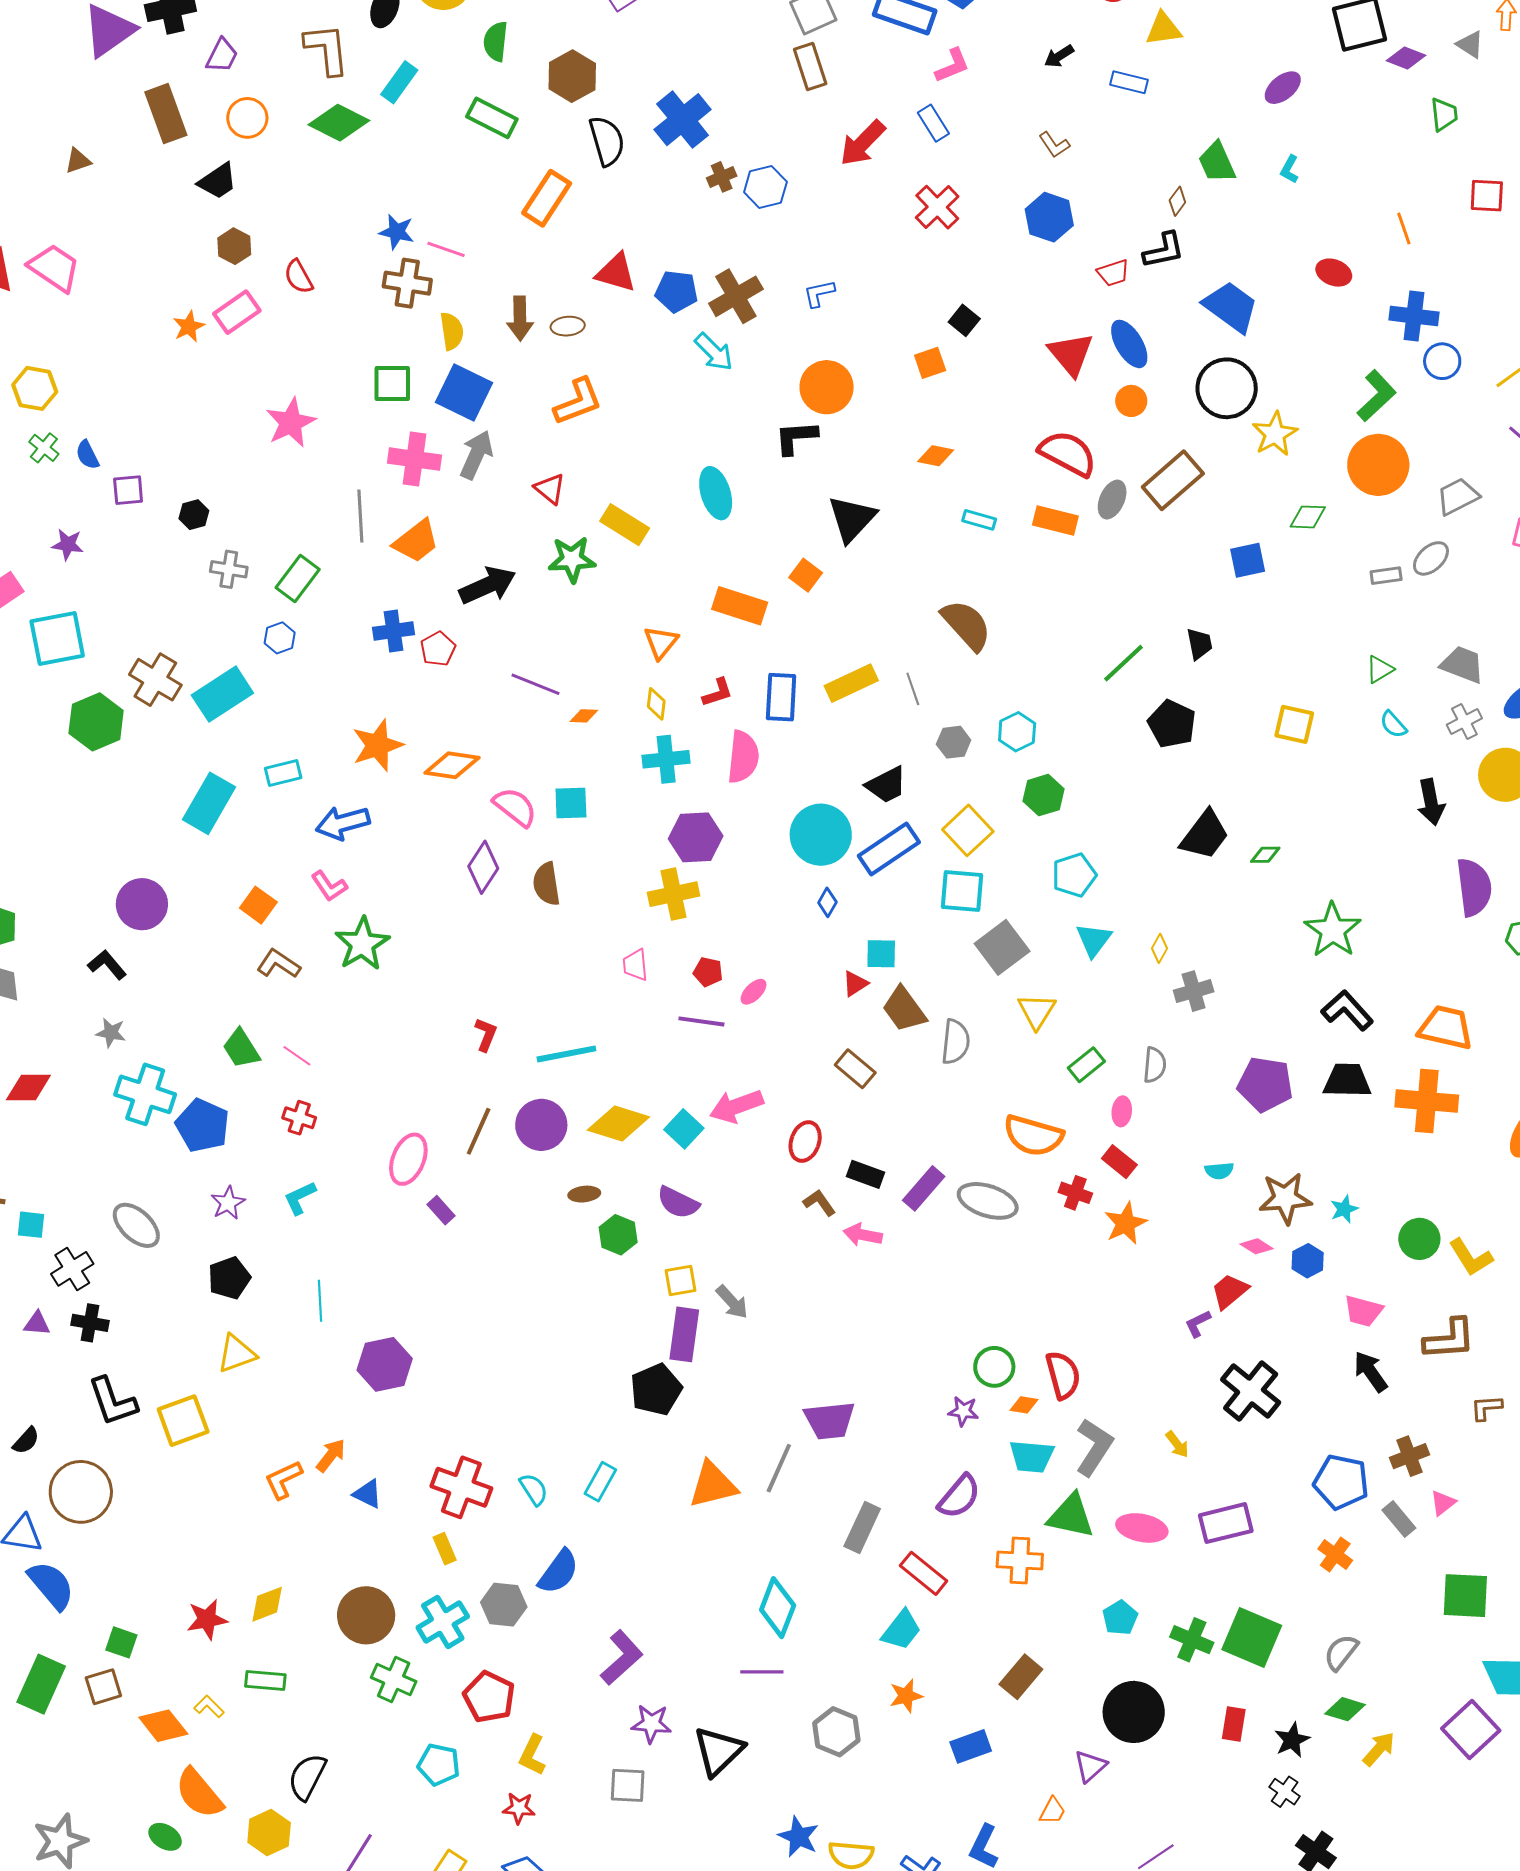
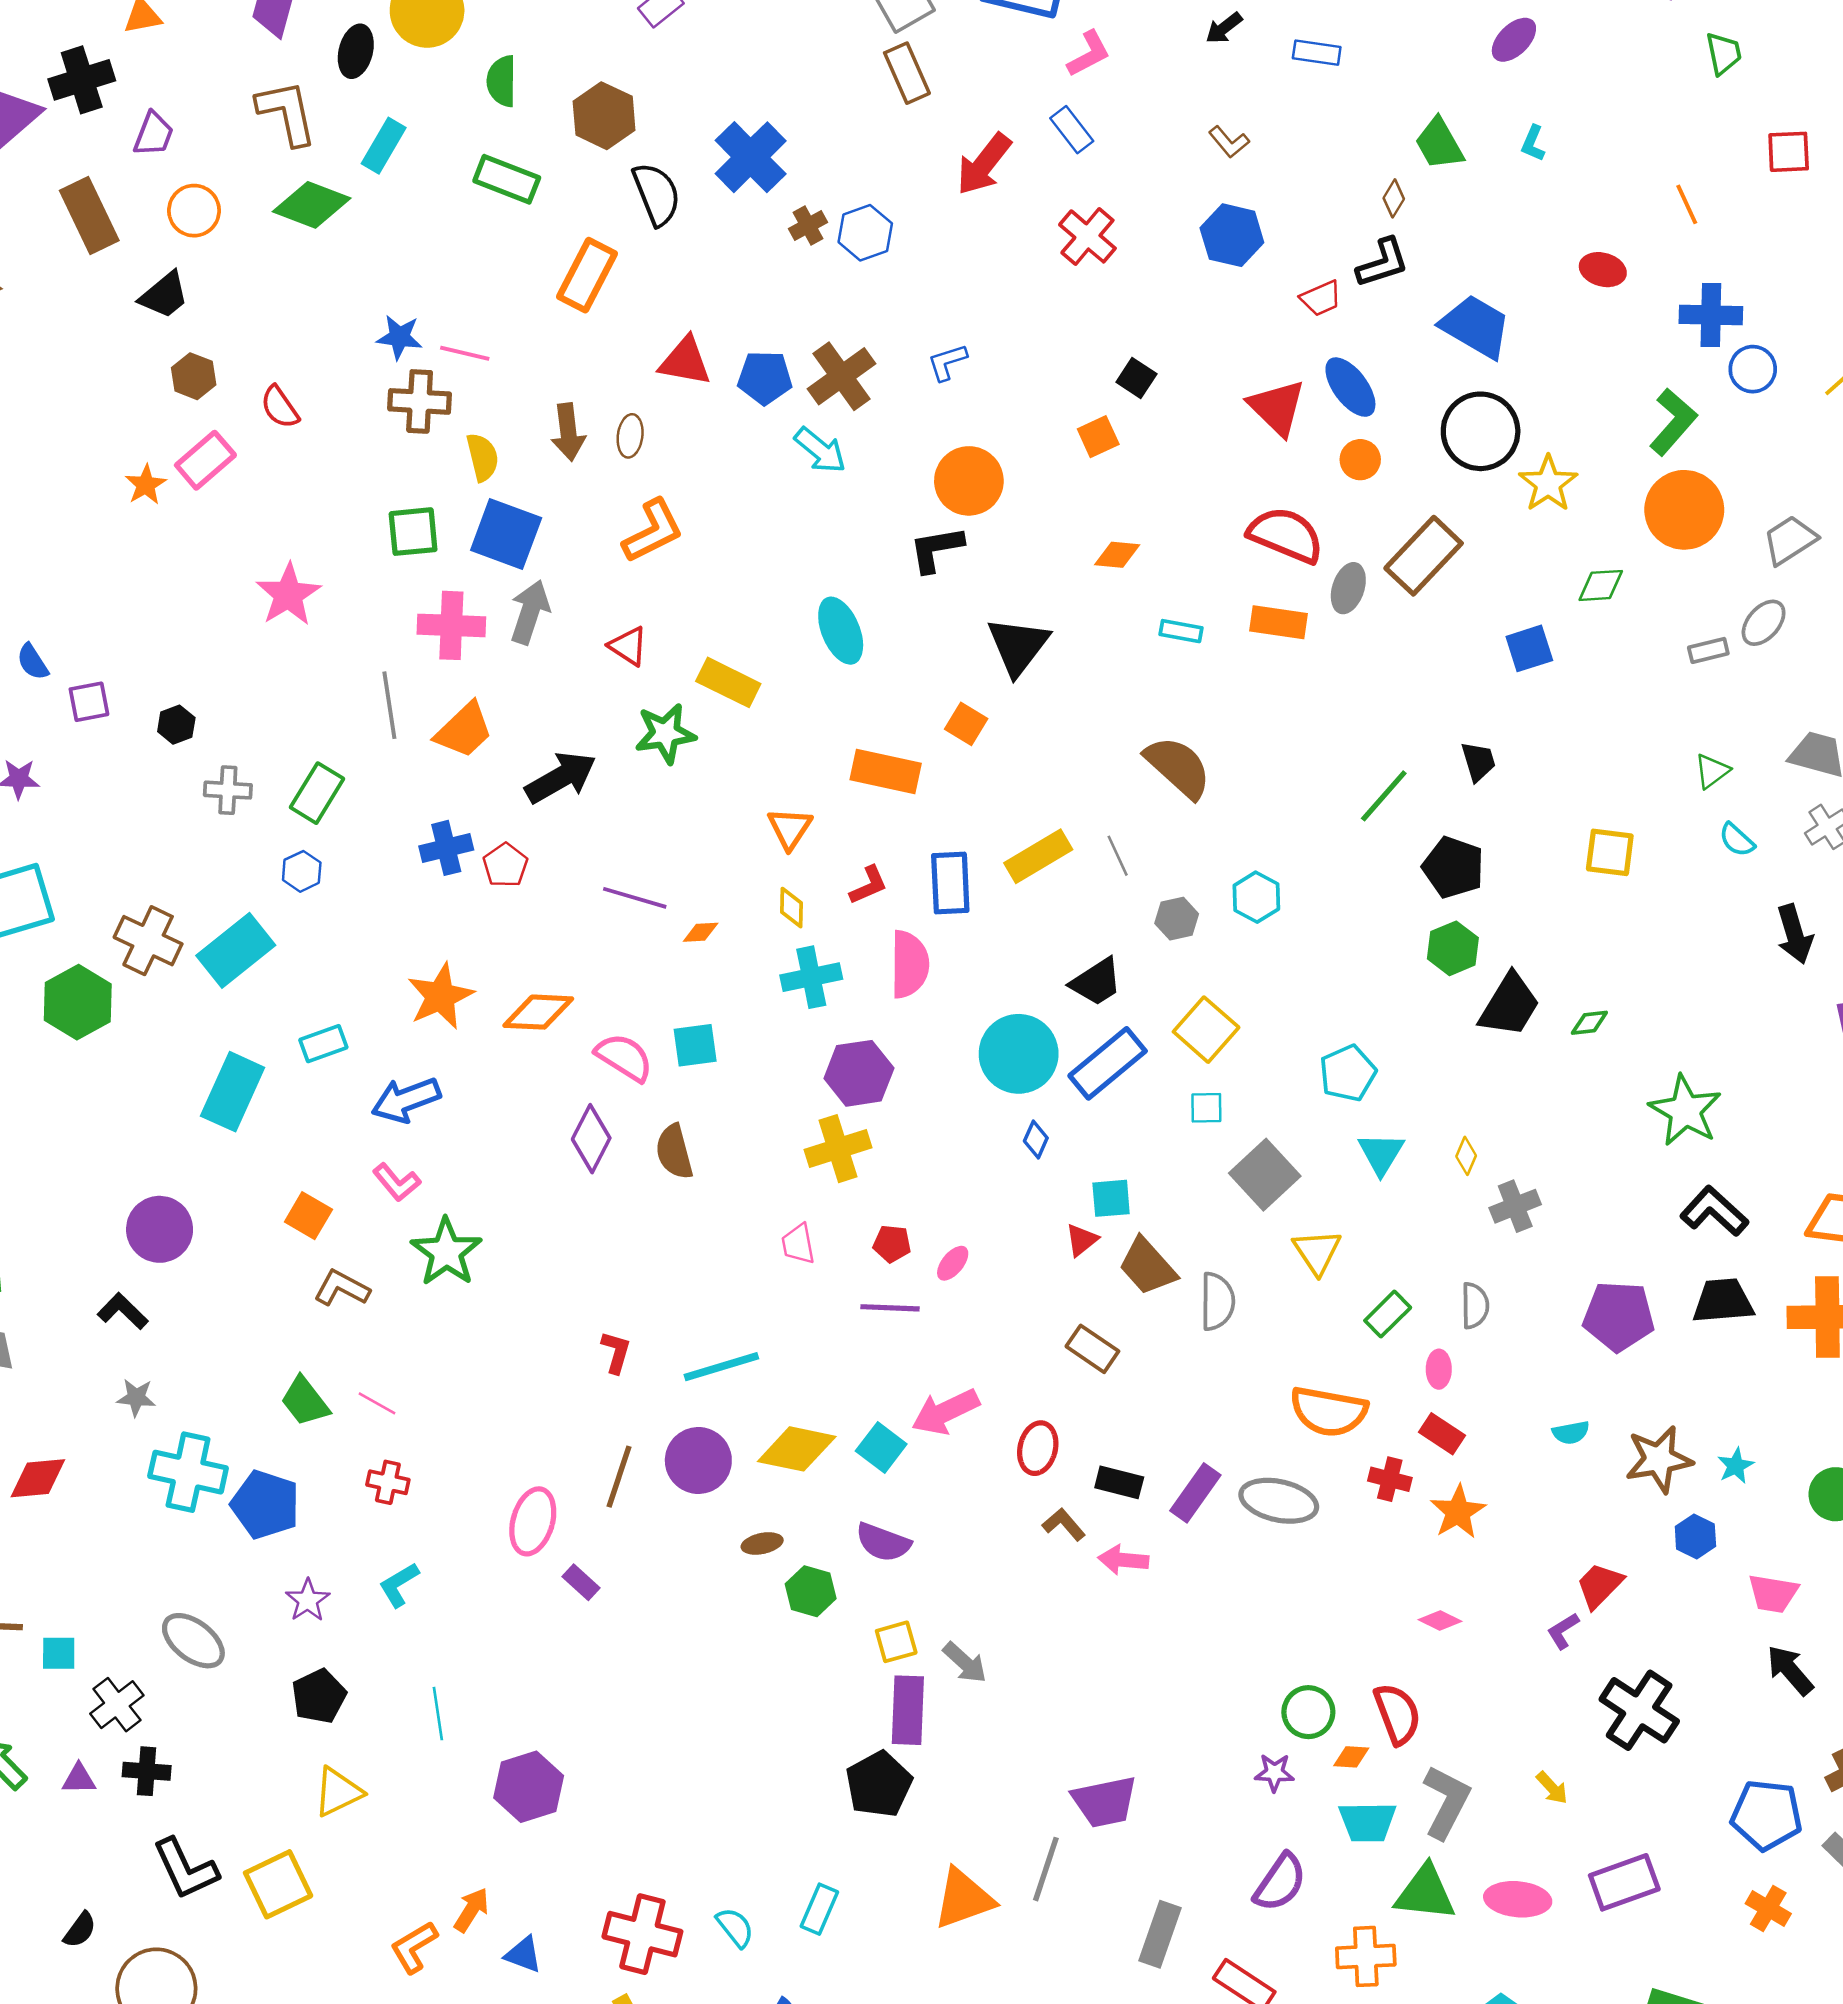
brown ellipse: (568, 326) -> (630, 436), turned -72
green hexagon: (1044, 795) -> (1453, 948), moved
cyan square: (962, 891) -> (1206, 1108), size x0.6
pink diamond: (1257, 1246) -> (1440, 1621), moved

